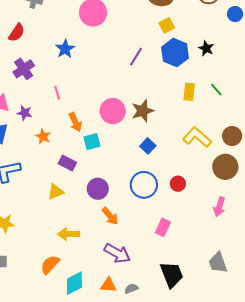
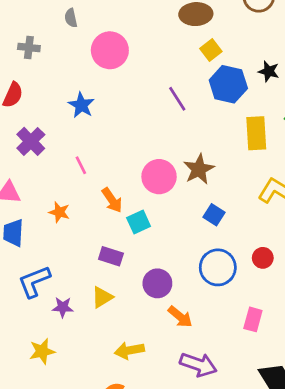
purple line: (136, 57) -> (177, 99), turned -54
yellow rectangle: (189, 92) -> (256, 133), size x1.4
purple star: (25, 113) -> (63, 307), moved
orange star: (43, 136) -> (59, 212), moved

